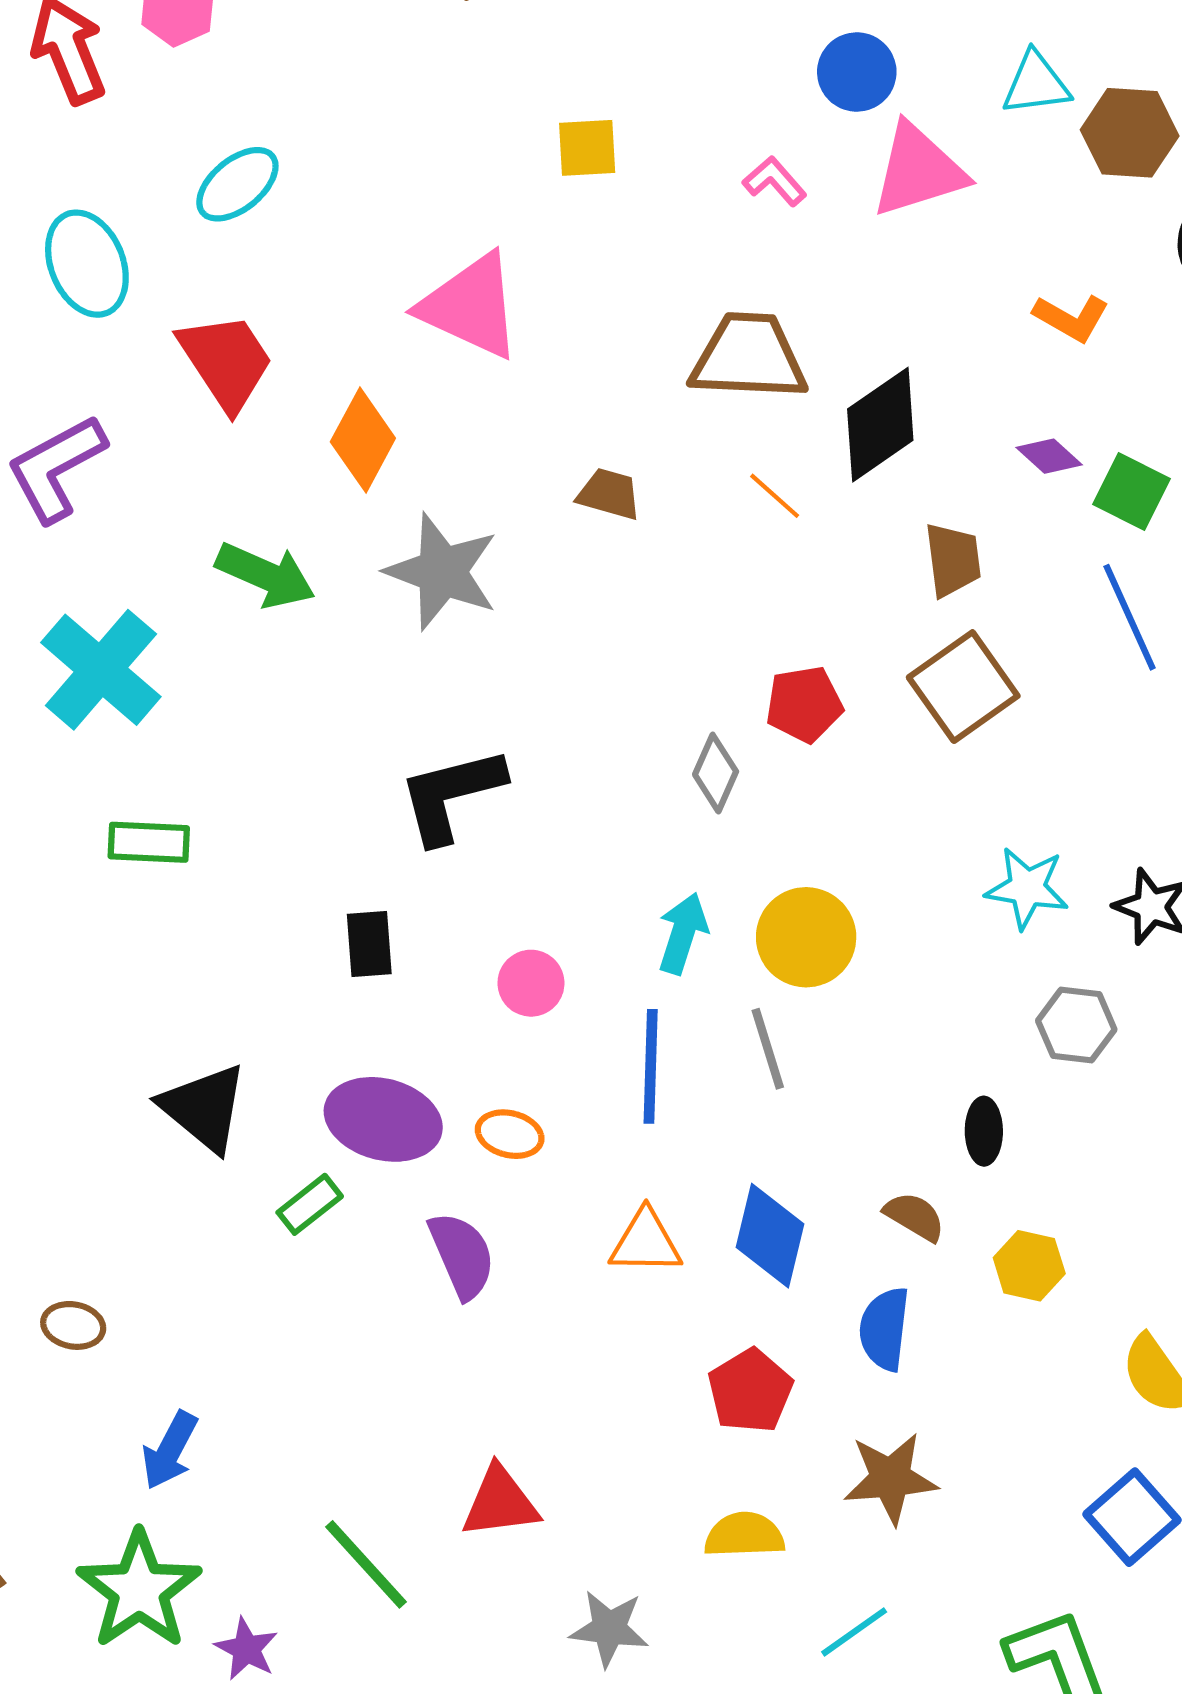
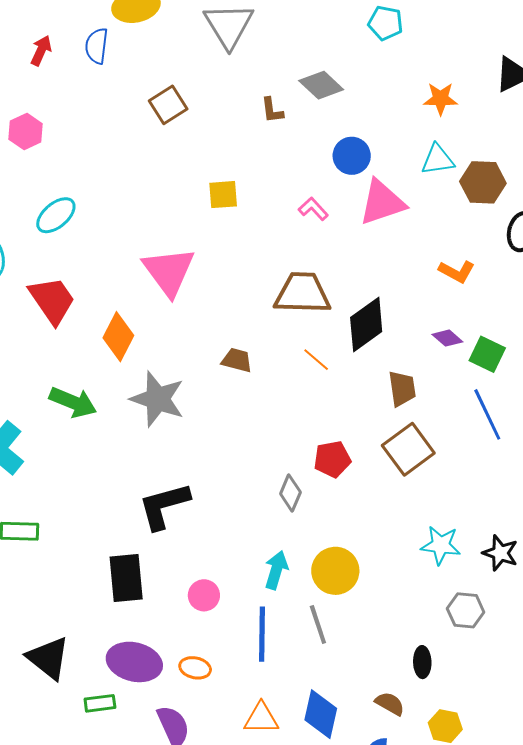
pink triangle: (471, 306) -> (169, 271), turned 30
black rectangle: (369, 944) -> (126, 578), size x1.5
green rectangle: (310, 1204) -> (100, 703), turned 32

